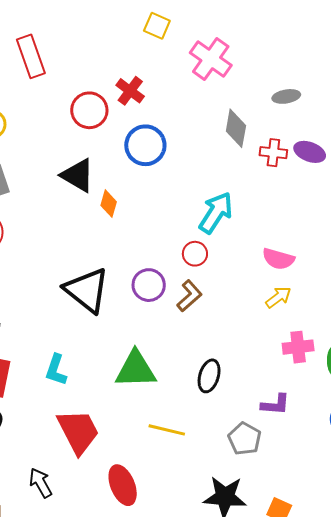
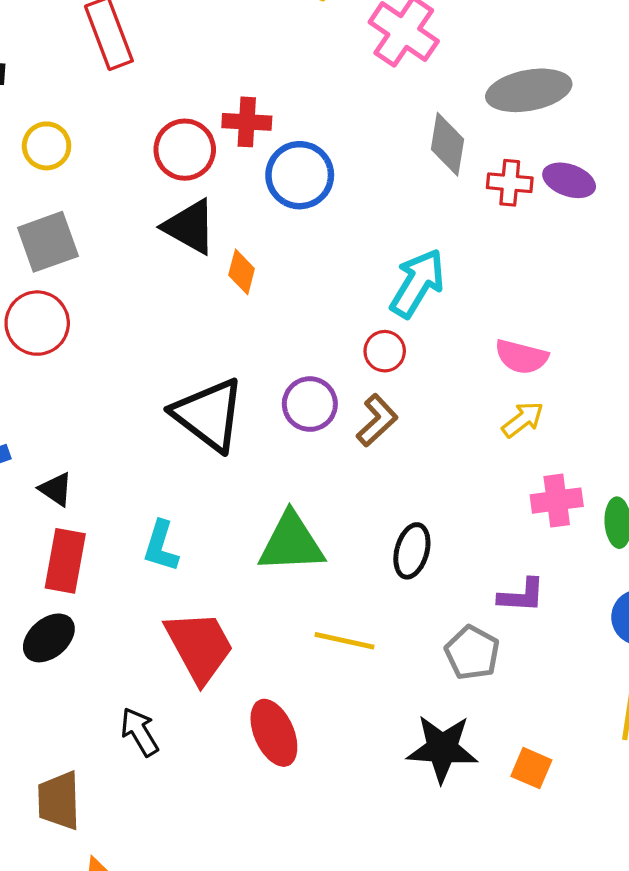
red cross: (130, 91) -> (247, 122), moved, turned -32
gray ellipse: (286, 96) -> (529, 90), size x1.8
red circle: (89, 110) -> (185, 150), moved

